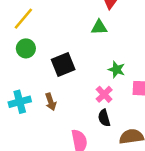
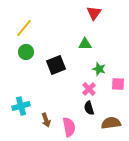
green triangle: (99, 27) -> (85, 44), moved
cyan cross: (20, 102) -> (21, 106), moved
brown arrow: (51, 102) -> (46, 120), moved

